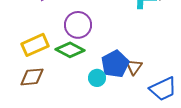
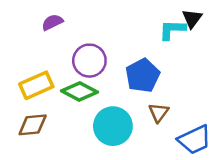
blue pentagon: (115, 64) -> (143, 75), moved
cyan circle: (97, 78) -> (113, 126), size x1.8

